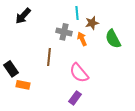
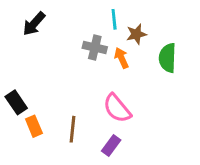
green semicircle: (113, 39) -> (168, 58), turned 30
brown line: (49, 57) -> (73, 129), moved
orange rectangle: (23, 85) -> (34, 126), turned 56

